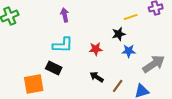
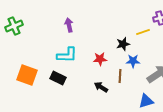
yellow line: (131, 17) -> (143, 32), moved
orange square: (34, 84) -> (27, 75), moved, turned 30
brown line: (118, 86) -> (120, 76), moved, turned -32

